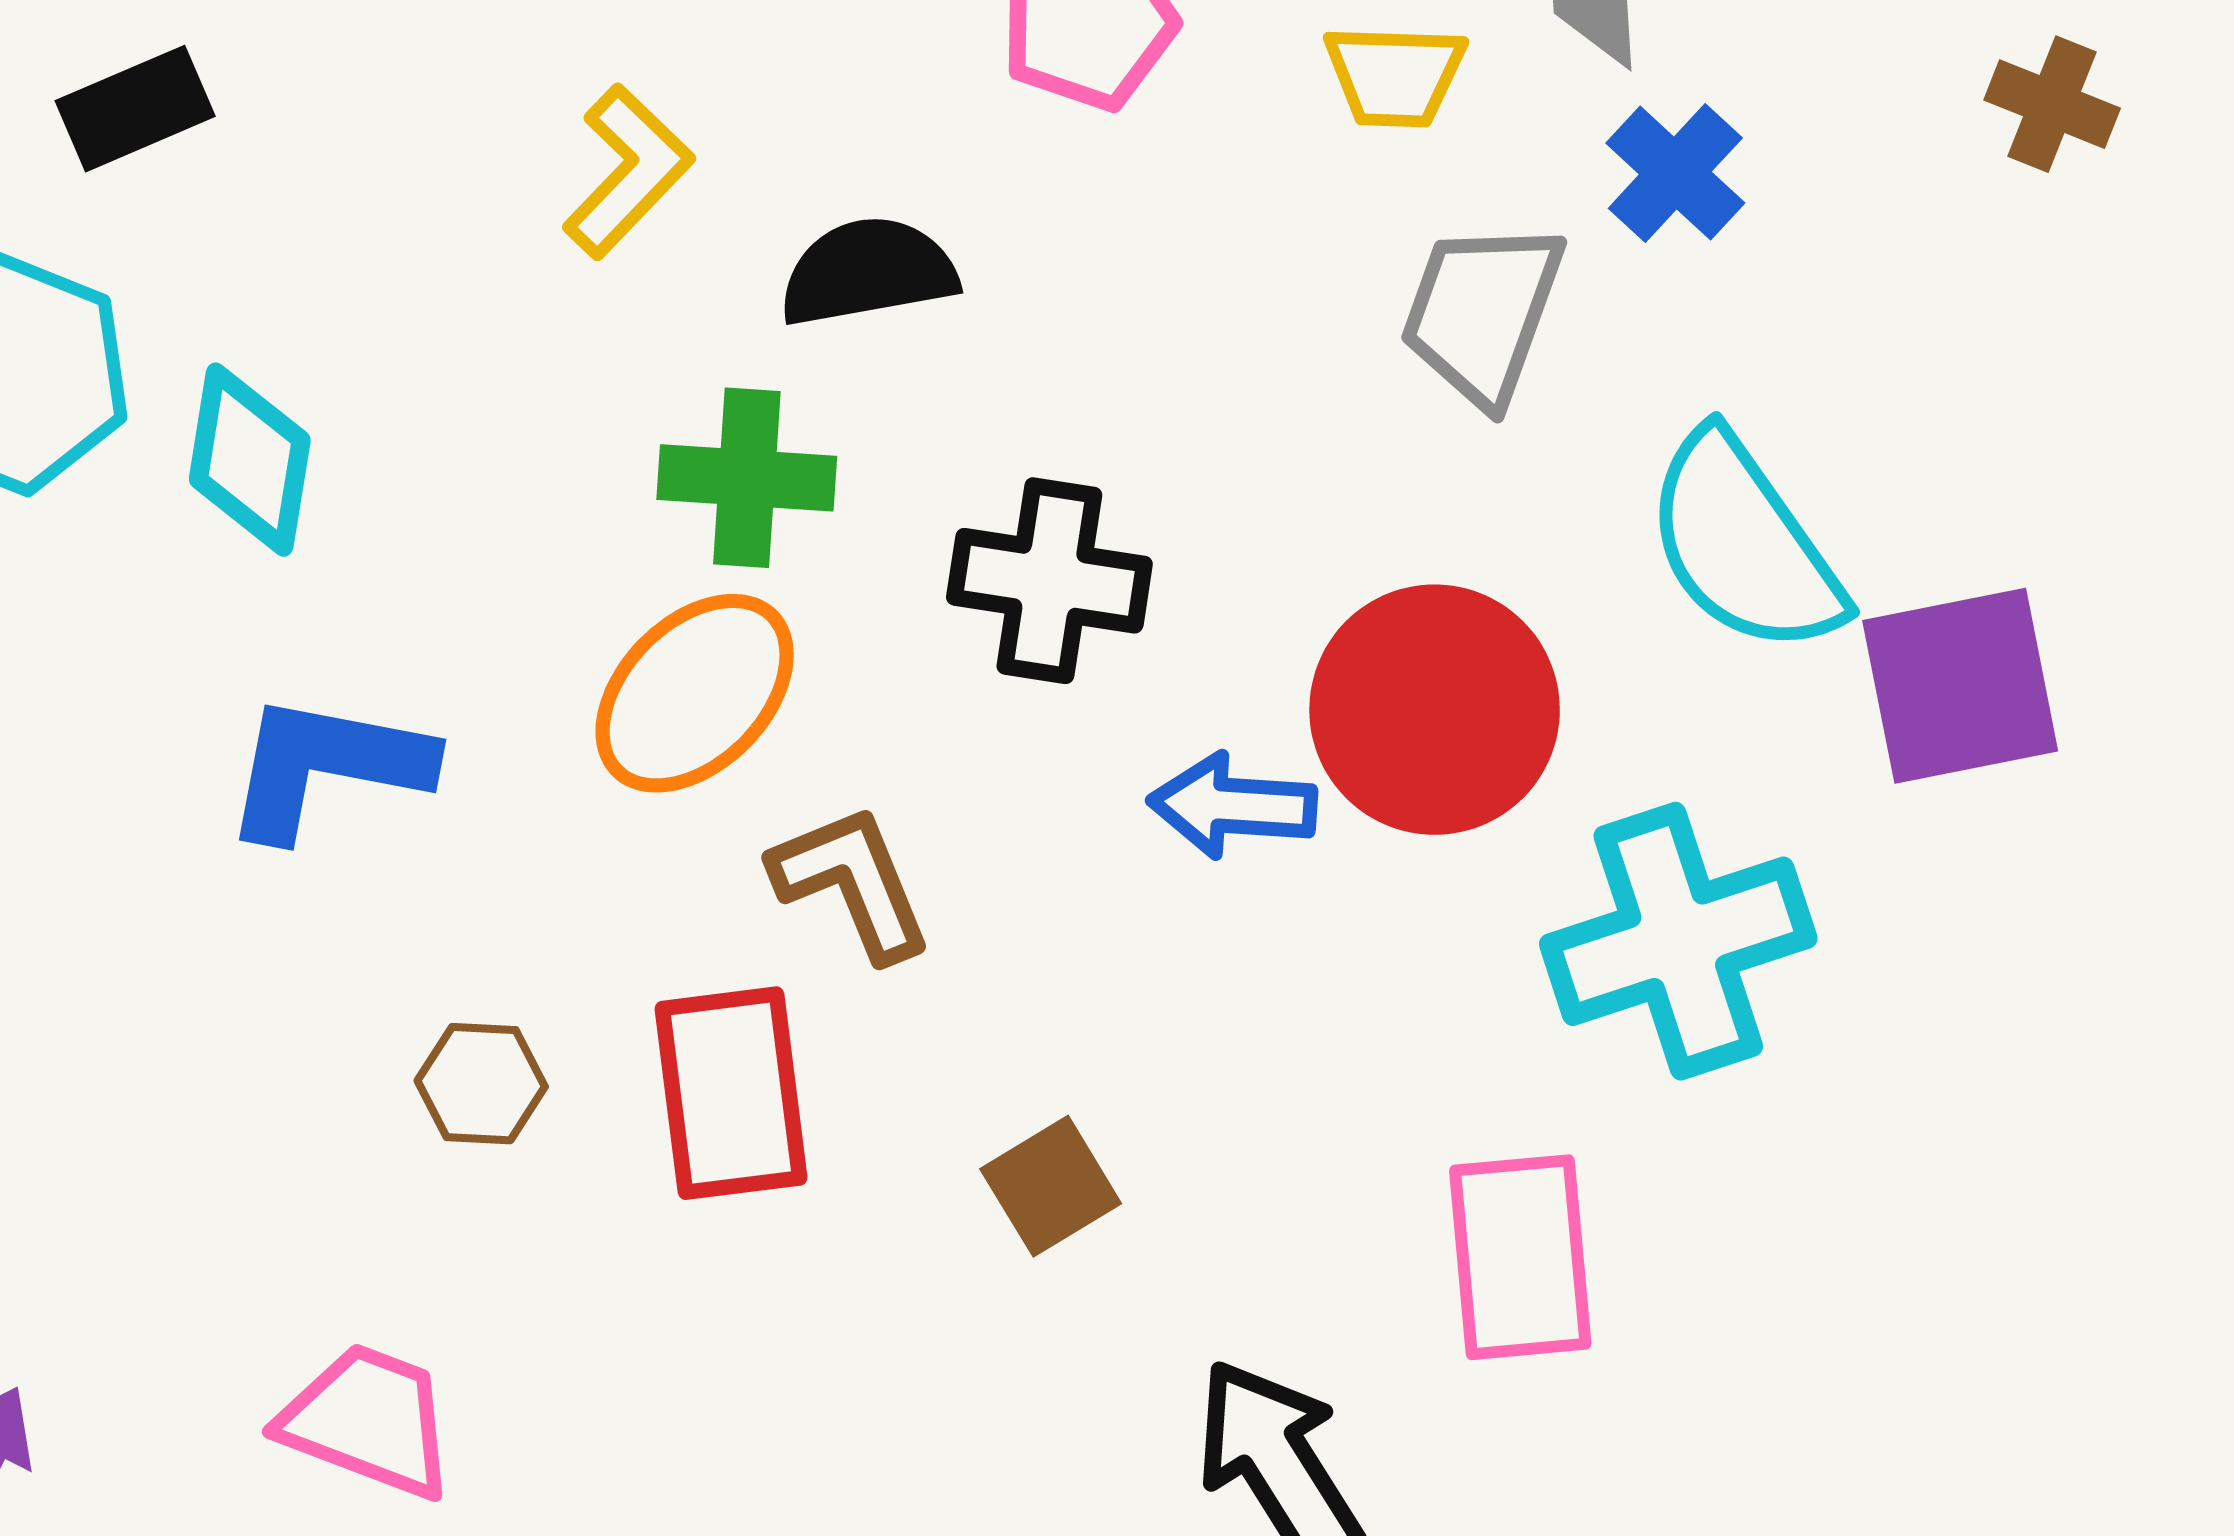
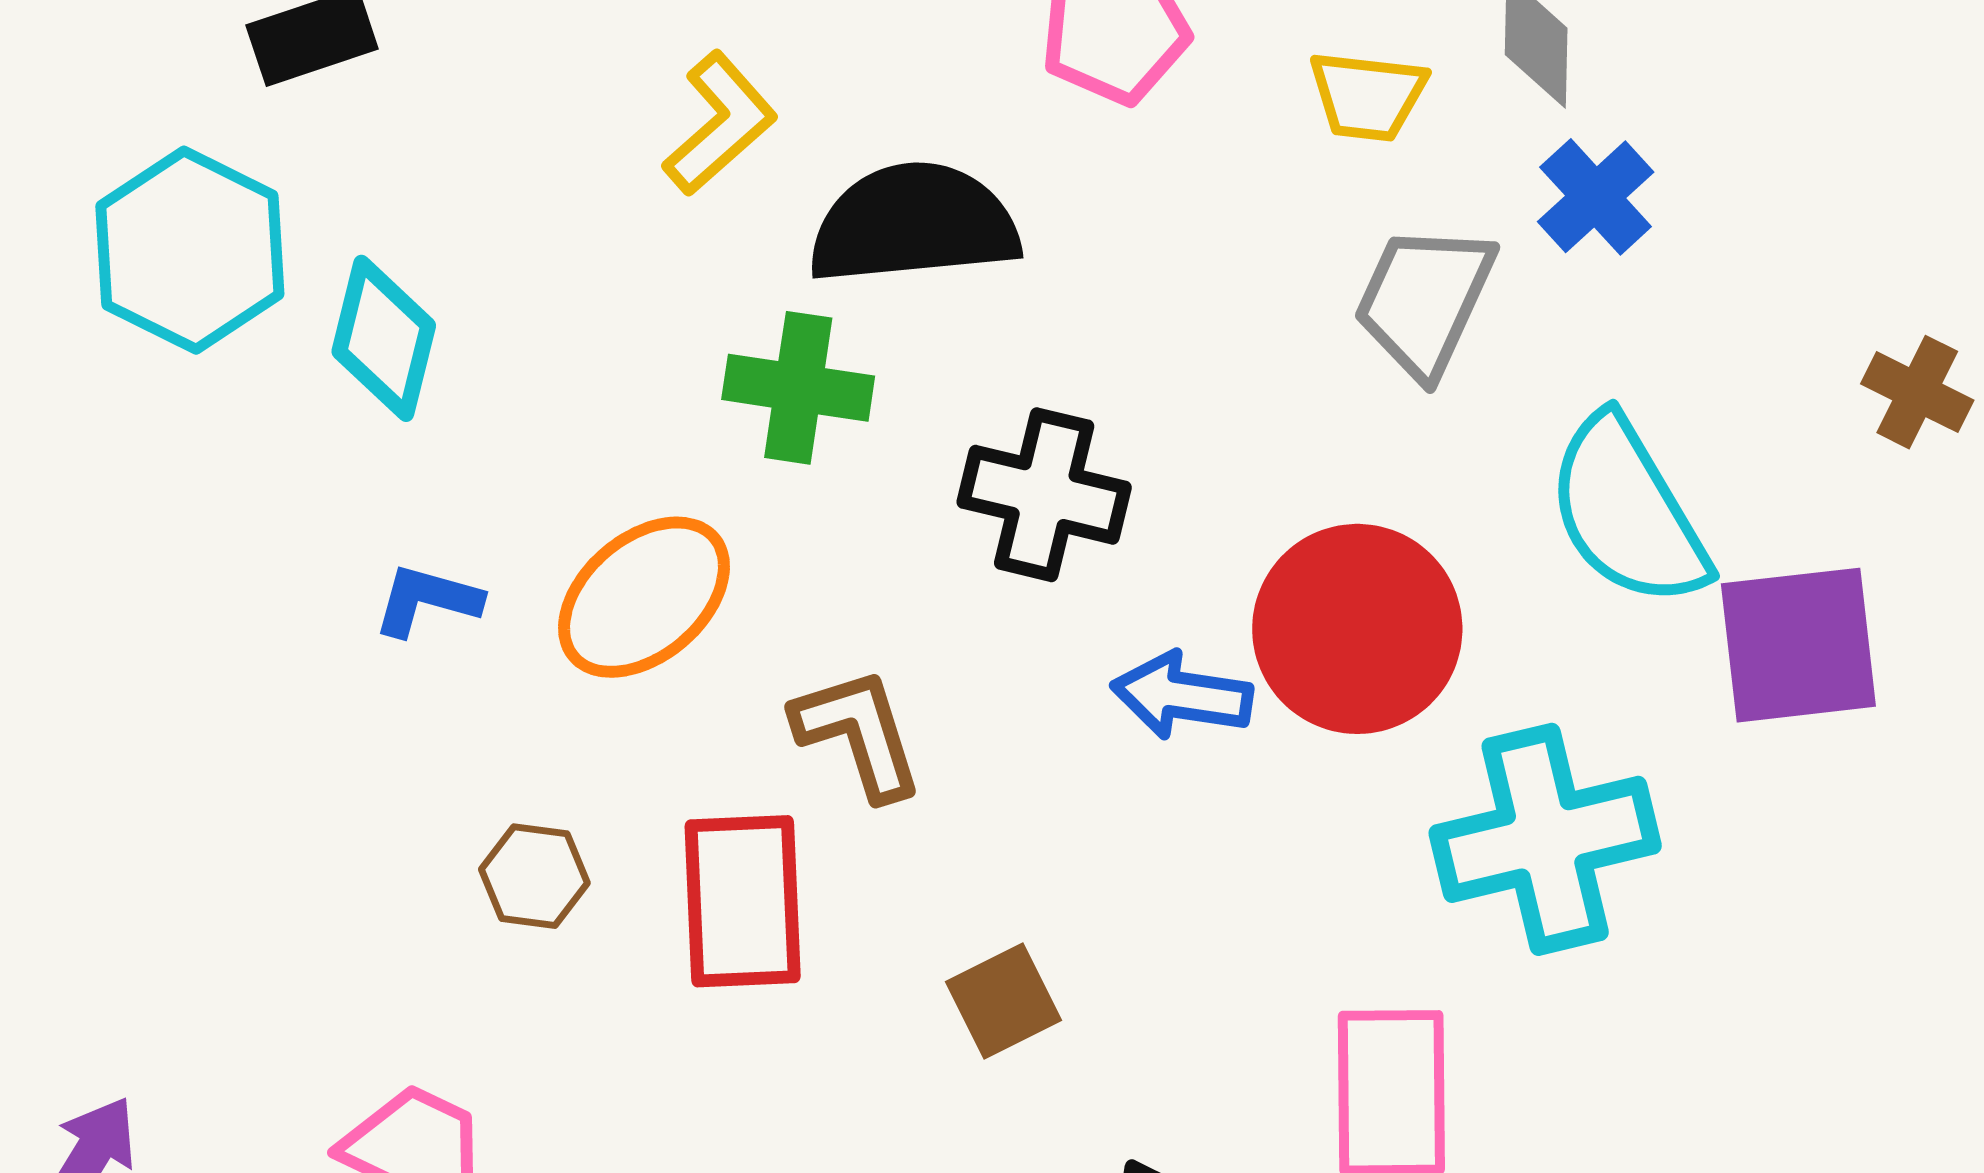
brown cross: (2052, 104) -> (1917, 392), moved
black semicircle: (868, 272) -> (914, 224), size x1.4
orange ellipse: (695, 693) -> (644, 597), moved
blue L-shape: (327, 766) -> (427, 600), size x0.6

